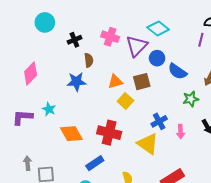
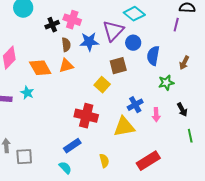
pink cross: (110, 37) -> (72, 20), moved
blue semicircle: (177, 71) -> (153, 56), turned 66
blue star: (76, 82) -> (89, 42), moved
orange triangle: (115, 82) -> (66, 66), moved
orange diamond: (71, 134) -> (40, 68), moved
yellow triangle: (148, 144) -> (124, 127), turned -45

